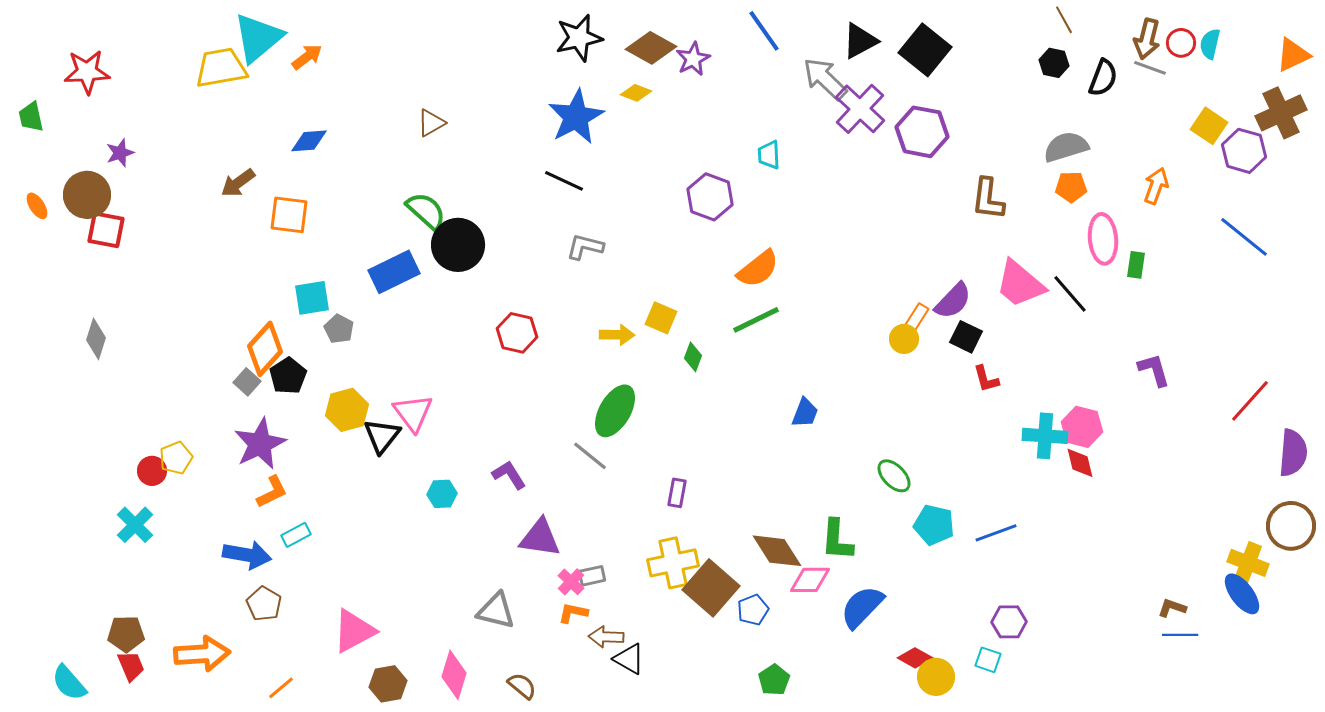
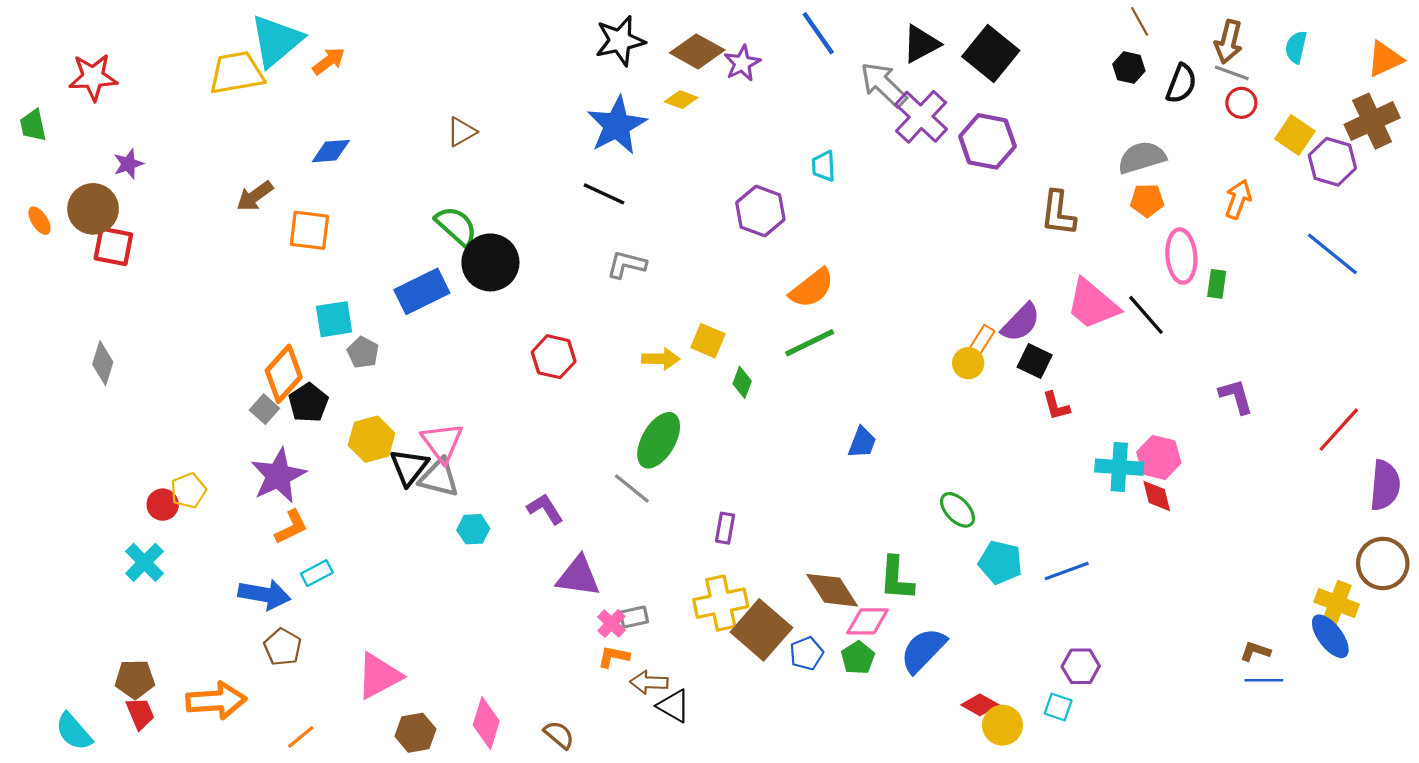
red circle: (1181, 43) -> (1241, 103), moved
gray triangle: (496, 611) -> (439, 478), moved
green pentagon: (774, 680) -> (858, 658), moved

